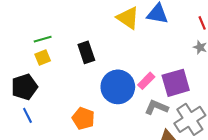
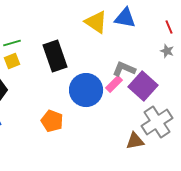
black rectangle: (86, 52) -> (55, 56), size x1.4
purple square: (176, 83) -> (143, 86), turned -32
gray L-shape: (156, 107) -> (124, 69), moved

